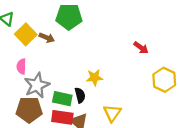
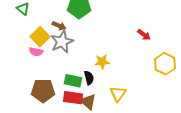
yellow square: (26, 34) -> (40, 37), moved
pink semicircle: (21, 66) -> (36, 52), turned -80
gray star: (37, 85) -> (62, 42), moved

